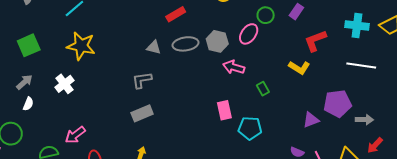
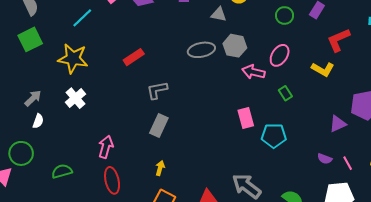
red rectangle: (176, 14) -> (134, 57), moved
pink ellipse: (249, 34) -> (280, 55), moved
green square: (29, 45) -> (30, 39), moved
yellow star: (81, 46) -> (73, 59), moved
gray triangle: (154, 47) -> (219, 14), moved
gray rectangle: (142, 113) -> (159, 125), turned -40
pink arrow: (75, 135) -> (106, 147), moved, turned 145

